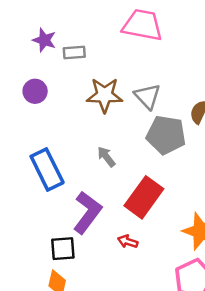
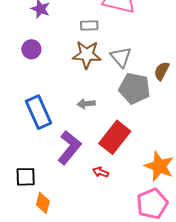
gray rectangle: (74, 53) -> (89, 25), moved
gray arrow: (106, 157) -> (86, 104), turned -60
black square: (63, 249) -> (26, 177), moved

